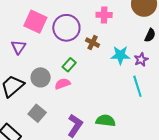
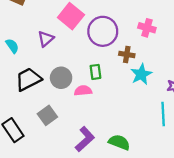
brown cross: (93, 43) -> (127, 55), turned -32
cyan star: (120, 55) -> (141, 74), moved, turned 30
green rectangle: (69, 65) -> (95, 72), turned -64

